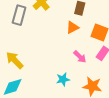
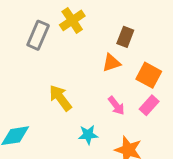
yellow arrow: (15, 60) -> (60, 98), moved

